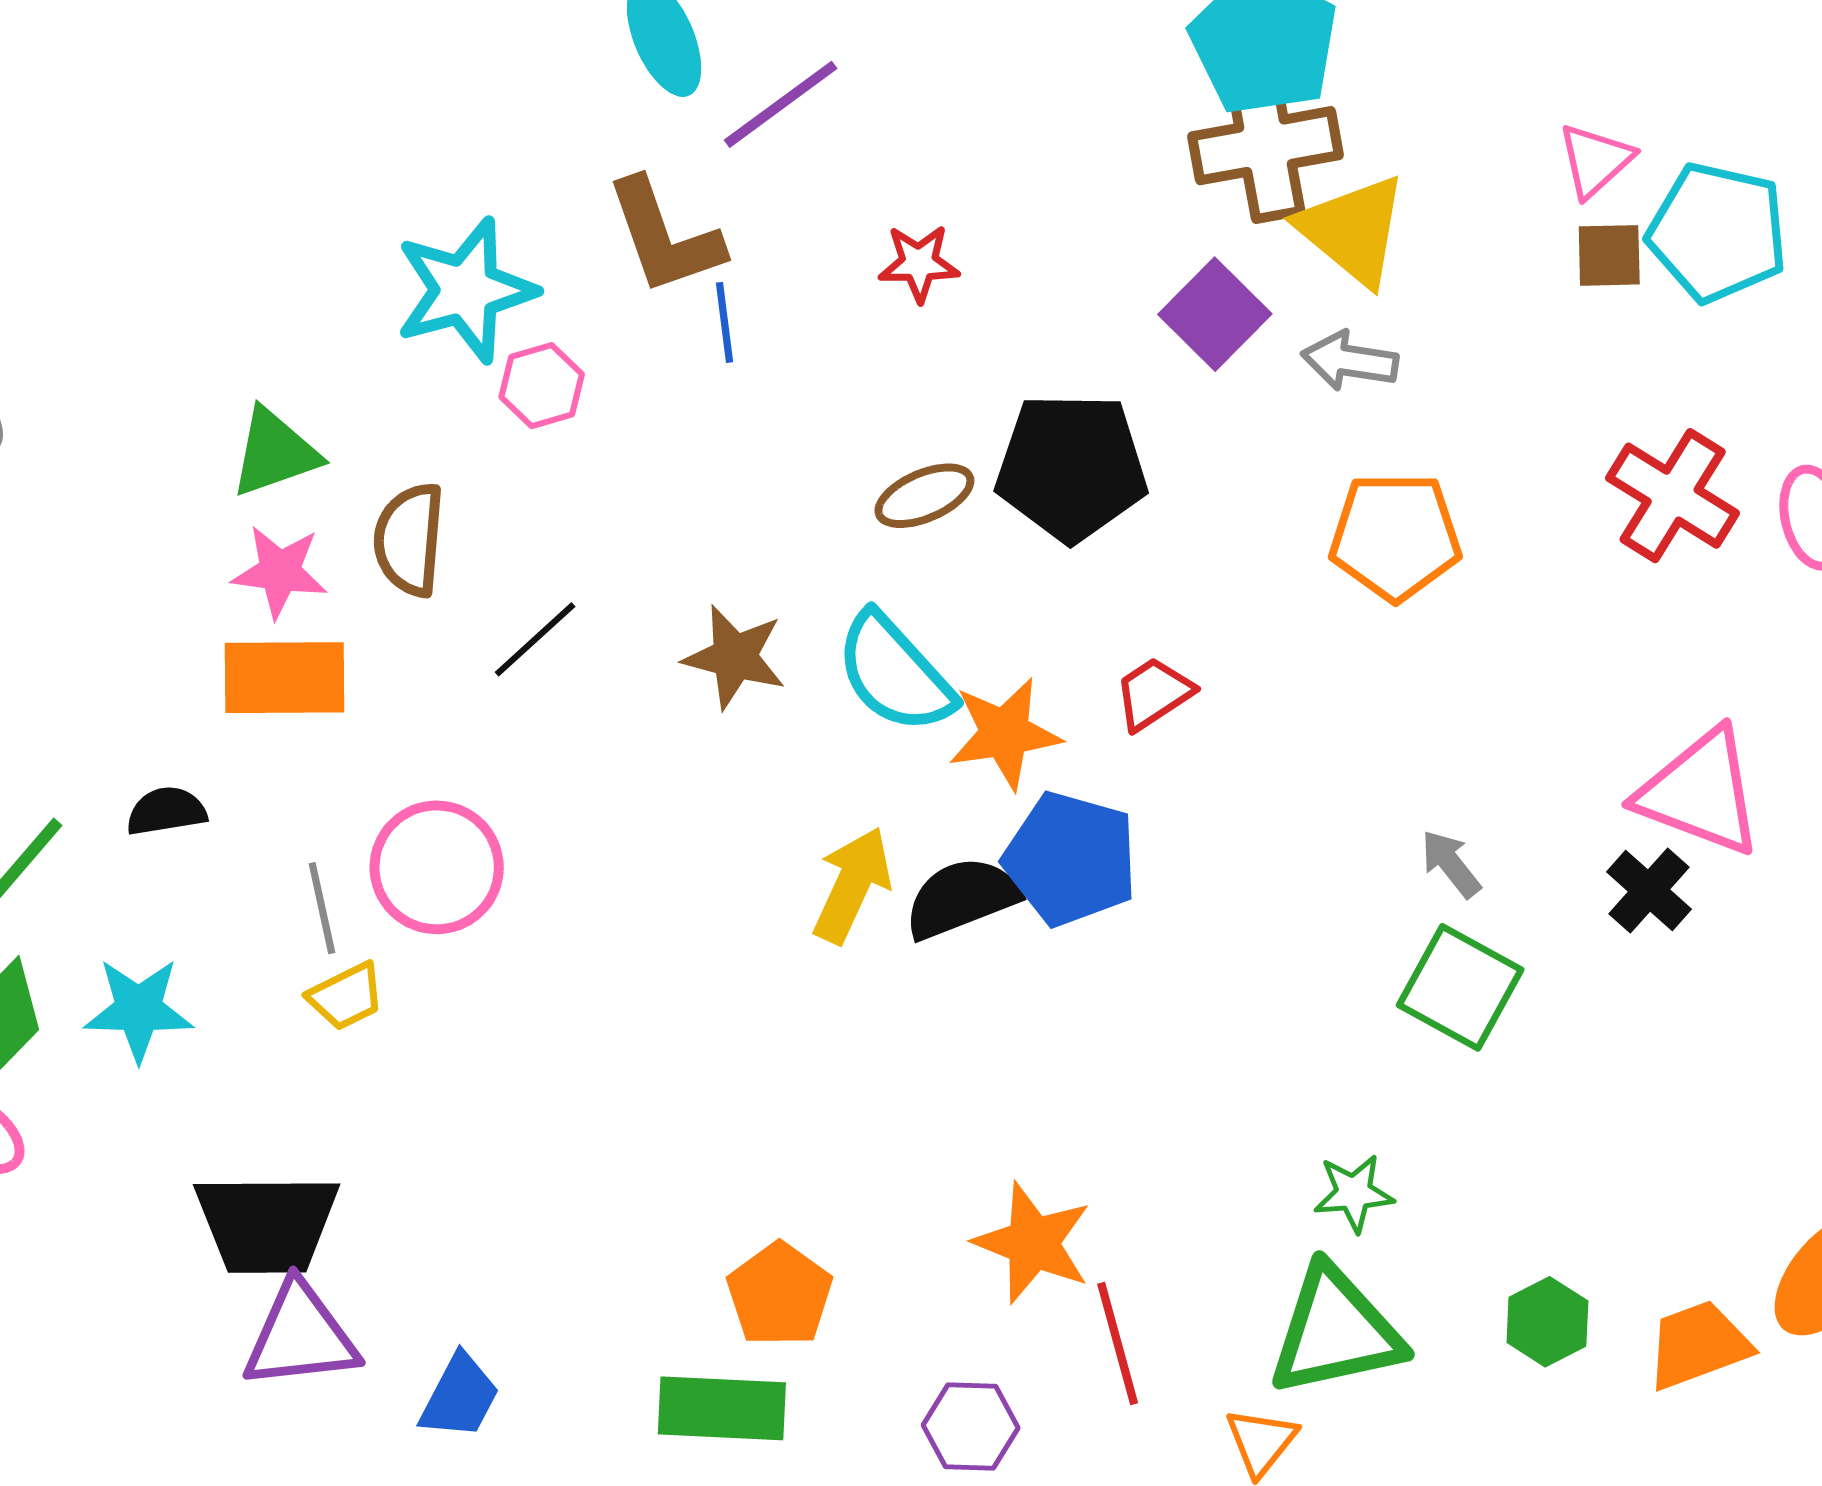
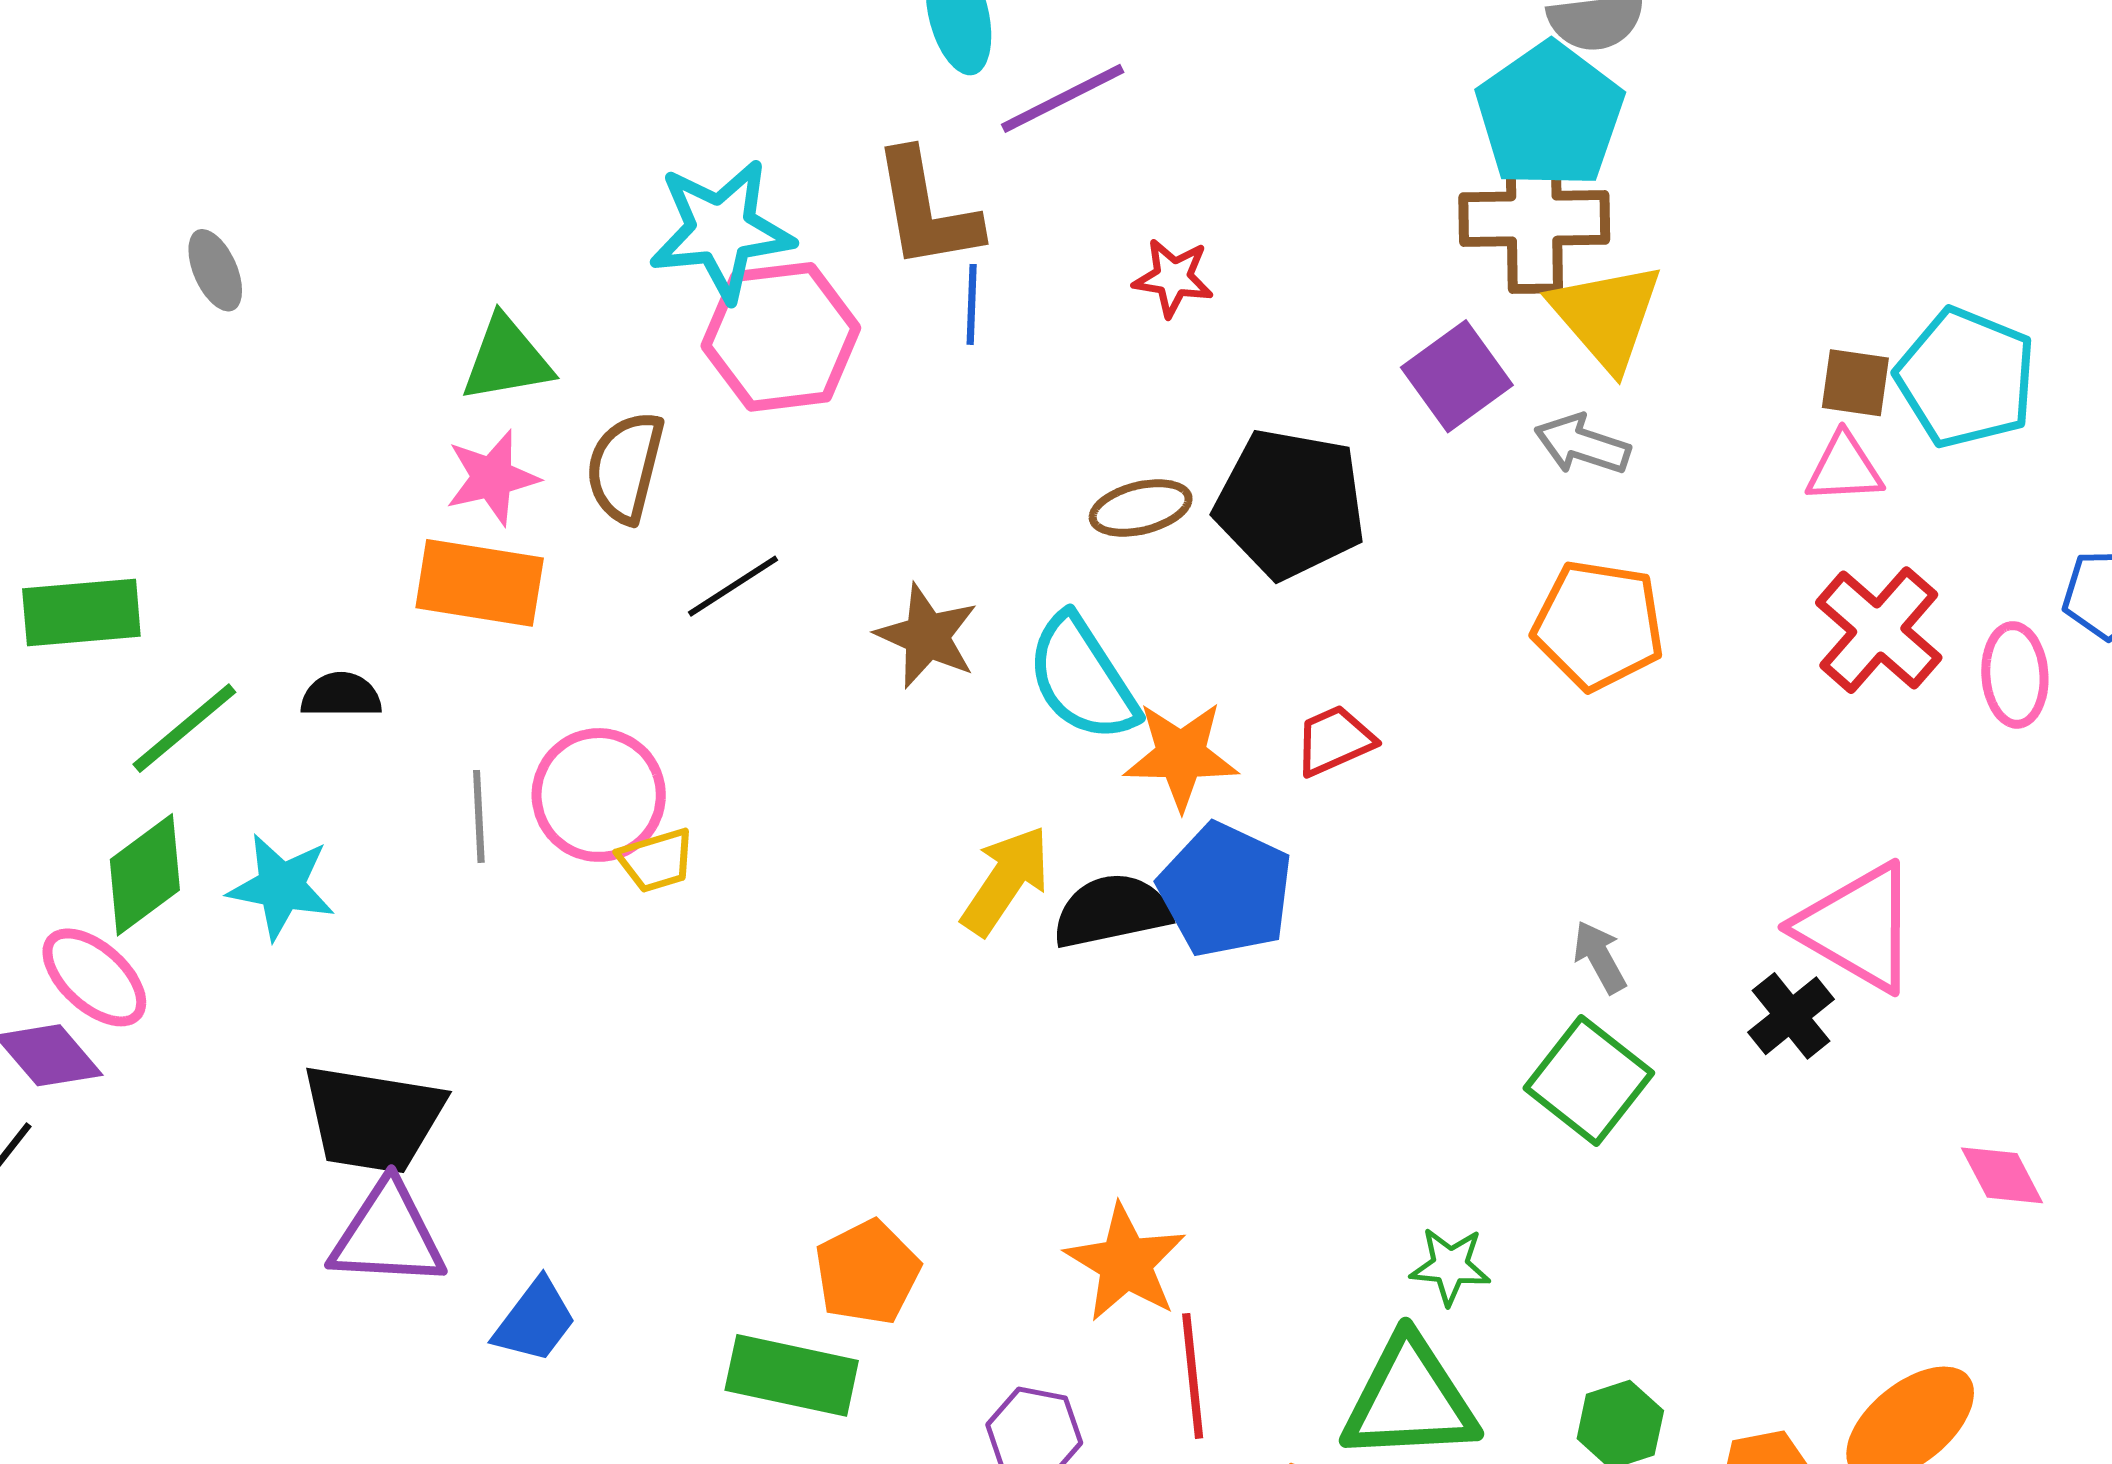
pink triangle: (1595, 160) -> (1844, 468), moved, turned 30
pink hexagon: (542, 386) -> (781, 337), size x1.8
pink star: (280, 572) -> (492, 478), turned -30
yellow trapezoid: (346, 996) -> (656, 860), moved

